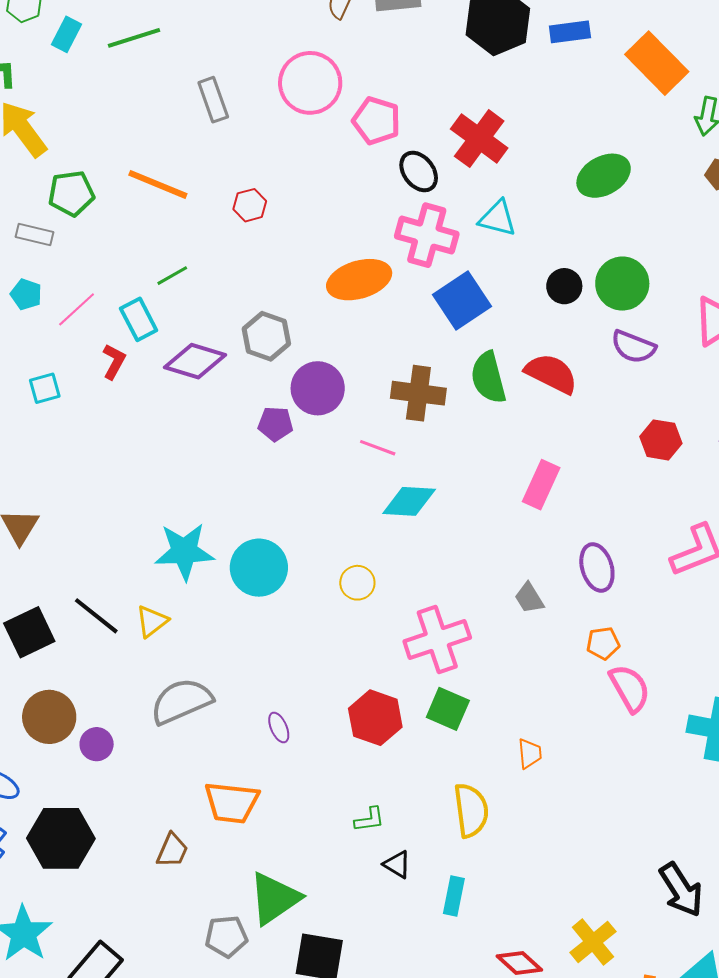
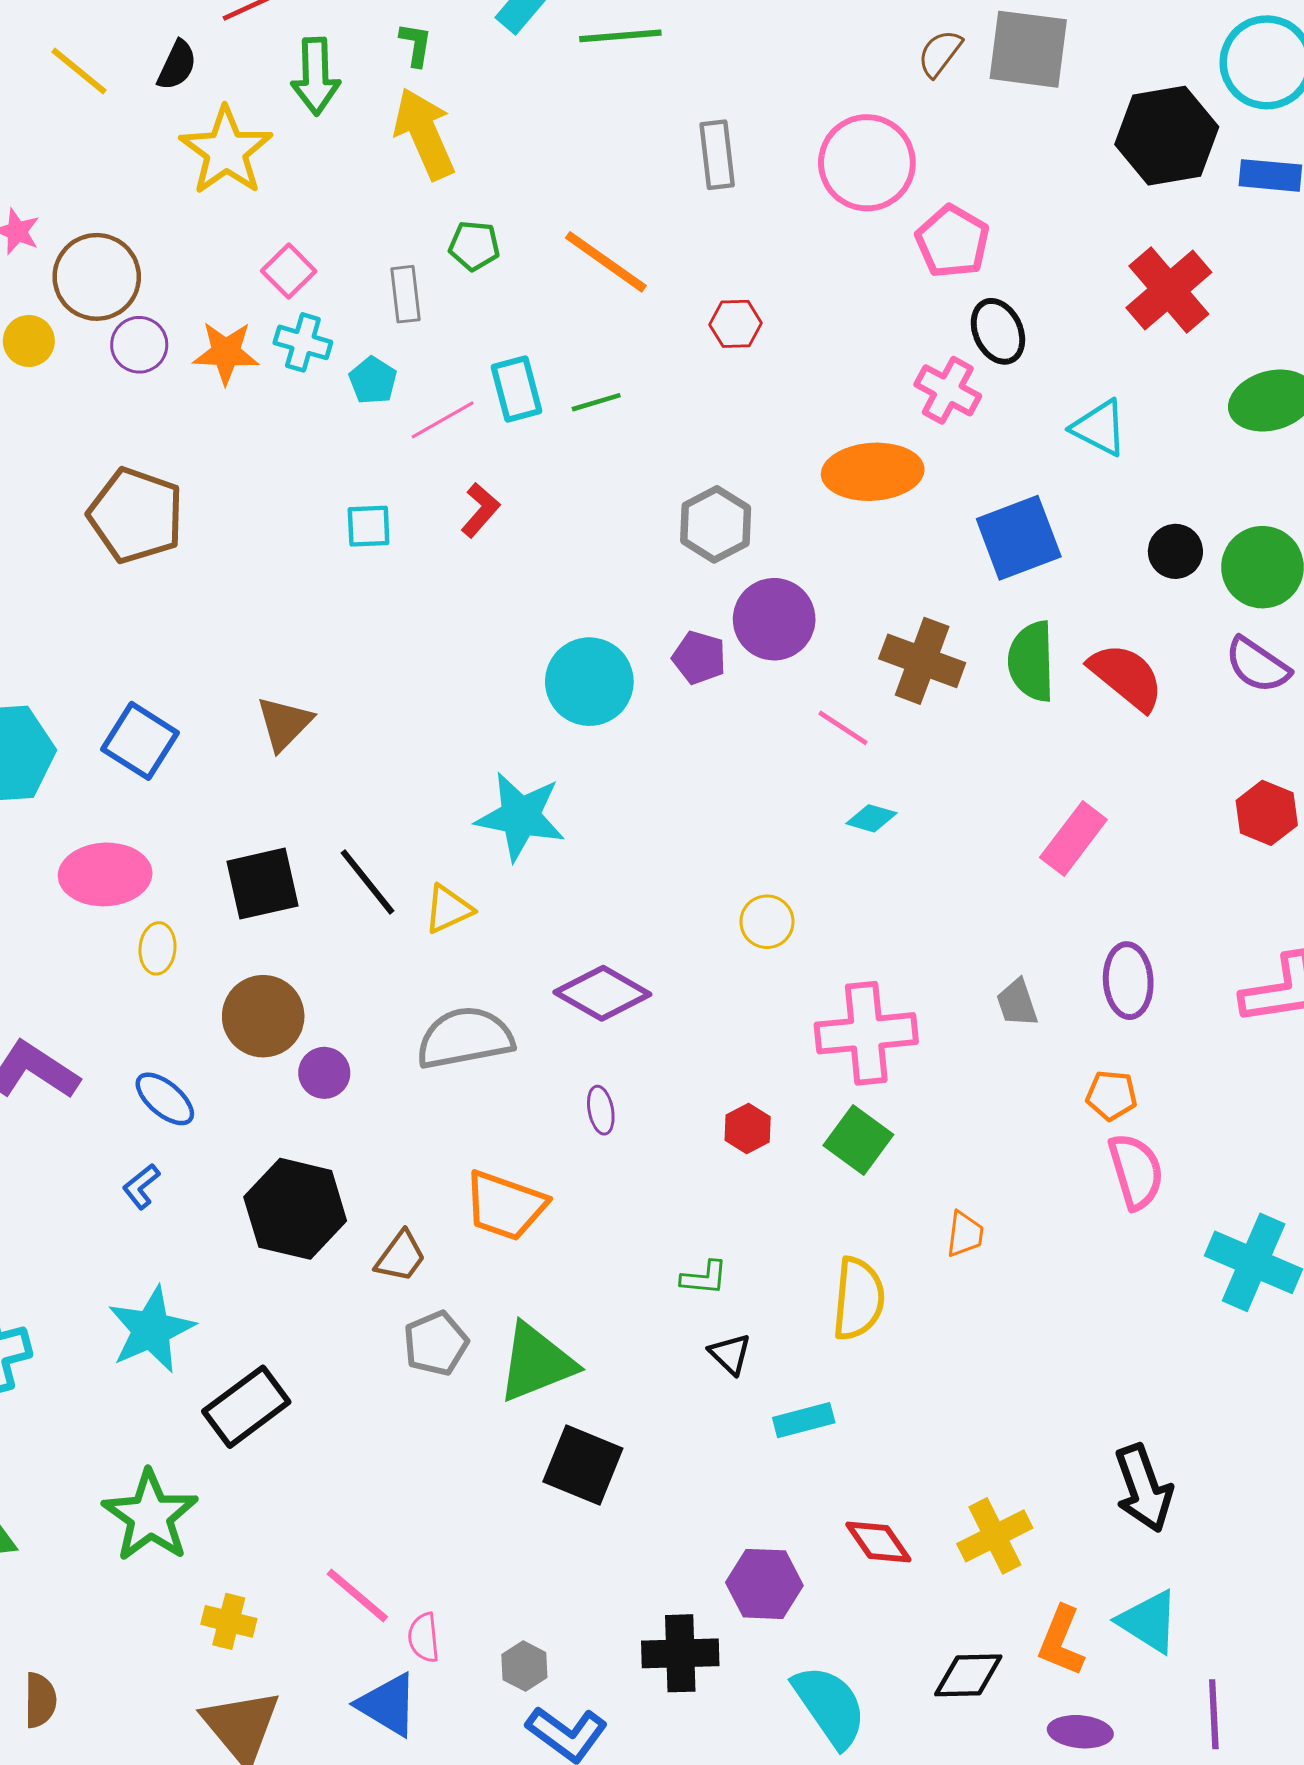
red cross: (479, 139) -> (1169, 290), moved
green pentagon: (71, 193) -> (474, 246), size x0.7
gray rectangle: (34, 235) -> (405, 294), turned 57
pink cross: (427, 235) -> (948, 390), moved, size x0.7
cyan rectangle: (139, 319) -> (516, 389), moved
purple diamond: (195, 361) -> (602, 993), moved
cyan diamond: (409, 501) -> (871, 818), size x0.6
cyan circle: (259, 568) -> (589, 682), moved
red hexagon: (375, 718) -> (748, 1128), size x0.6
black hexagon: (61, 838) -> (295, 1209), moved
cyan rectangle: (454, 896) -> (804, 1420), turned 51
gray pentagon: (226, 936) -> (436, 1343), moved, turned -30

